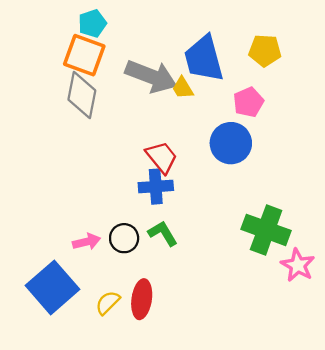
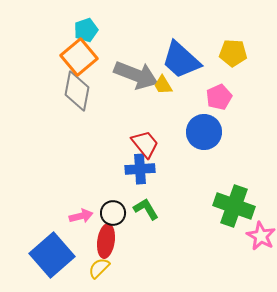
orange square: (84, 55) -> (79, 57), turned 30
blue trapezoid: (204, 59) -> (181, 60), turned -33
red ellipse: (142, 299) -> (106, 241), moved

